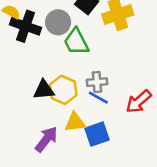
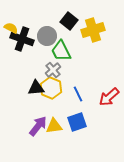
gray cross: (97, 82) -> (53, 70), moved, turned -35
blue line: (98, 98) -> (78, 94), turned 35
yellow triangle: (75, 122) -> (54, 126), moved

